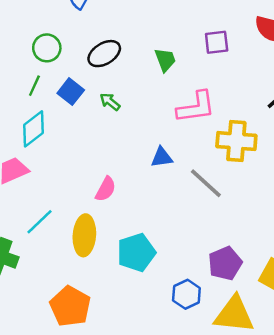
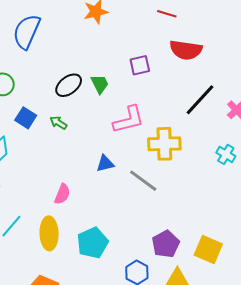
black ellipse: (104, 54) -> (69, 85), moved

